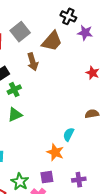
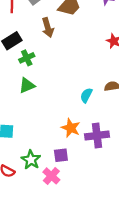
cyan semicircle: (69, 134) -> (86, 95), moved
purple cross: (79, 180) -> (97, 136), moved, size x1.5

